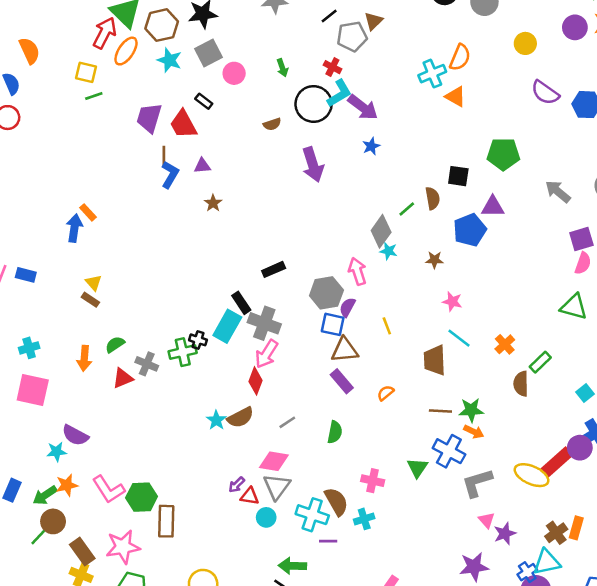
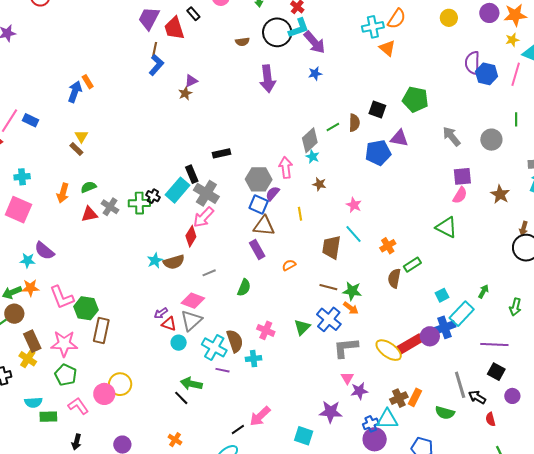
purple semicircle: (545, 93) -> (472, 63), moved, turned 45
purple triangle: (202, 166) -> (191, 81), moved, turned -32
brown star: (435, 260) -> (319, 184), moved

